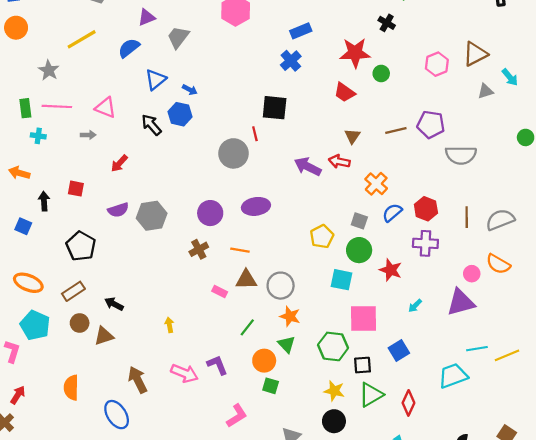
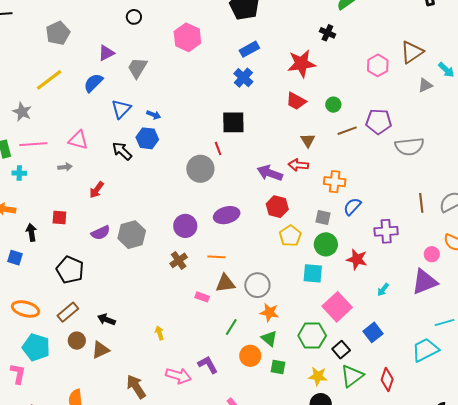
green circle: (381, 73) -> (333, 105), moved
orange cross: (376, 184) -> (335, 182), turned -30
red hexagon: (426, 209) -> (277, 207), moved
pink square: (364, 319) -> (337, 307), turned -36
black square: (363, 365) -> (341, 350), turned -30
green square: (271, 386) -> (278, 367), moved

